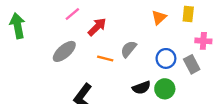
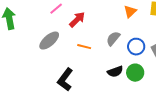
gray semicircle: (129, 49) -> (113, 39), moved

